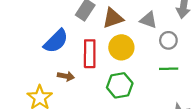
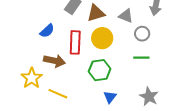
blue semicircle: (56, 41) -> (47, 31), size x0.7
brown arrow: (66, 76) -> (54, 61), size x1.5

